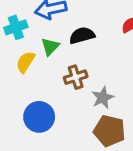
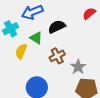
green triangle: (50, 47) -> (36, 38), turned -32

